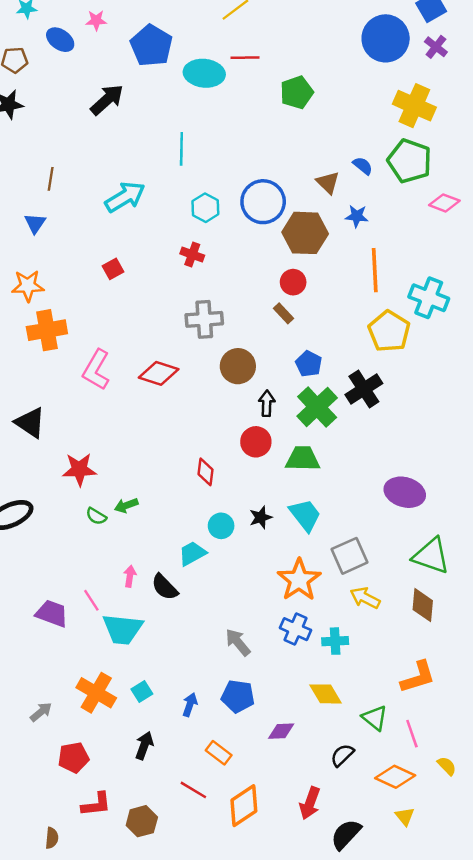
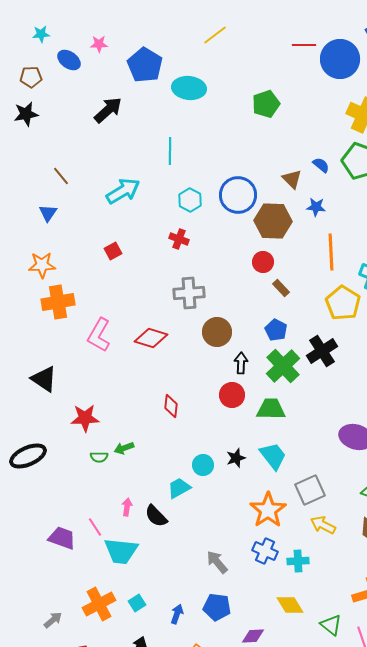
red line: (245, 58) -> (304, 45), moved
brown line: (51, 179) -> (61, 176), turned -48
brown rectangle: (283, 313) -> (281, 288), moved
red diamond: (205, 472) -> (171, 406), moved
green semicircle: (96, 516) -> (99, 457), turned -30
orange cross: (96, 693) -> (99, 604), turned 32

